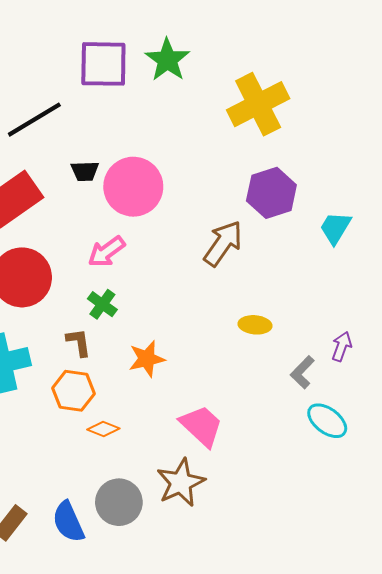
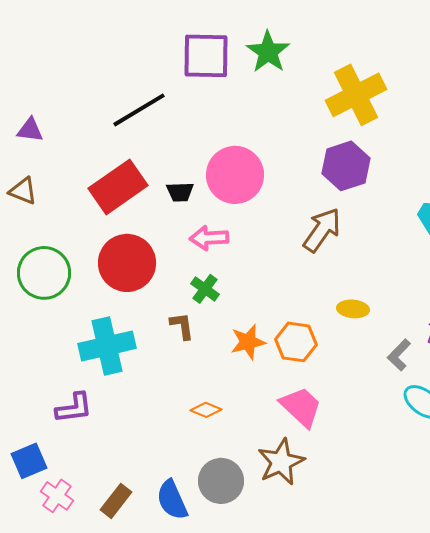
black trapezoid: (85, 171) -> (180, 192), moved
purple hexagon: (271, 193) -> (346, 166), moved
pink arrow: (107, 252) -> (209, 238), turned 33
orange hexagon: (74, 391) -> (296, 342), moved

